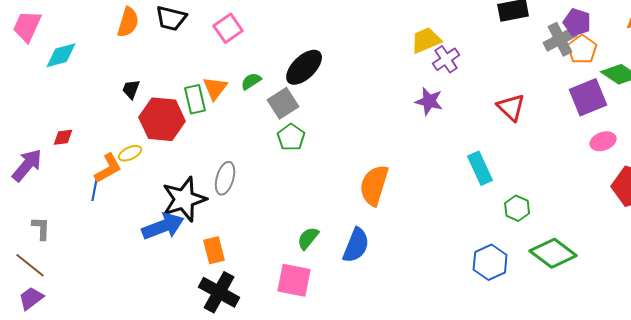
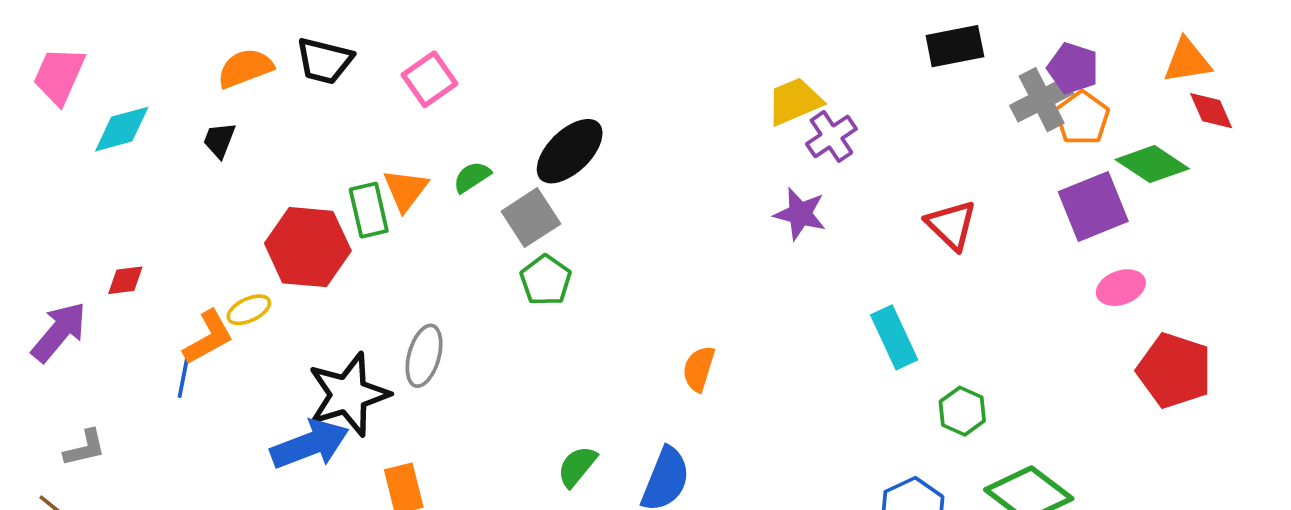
orange semicircle: (128, 22) -> (245, 68), turned -128
black trapezoid: (131, 89) -> (219, 140), moved
orange semicircle: (374, 185) -> (699, 369), size x0.6
gray L-shape: (41, 228) -> (85, 448), turned 75

